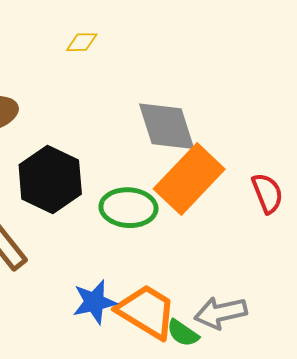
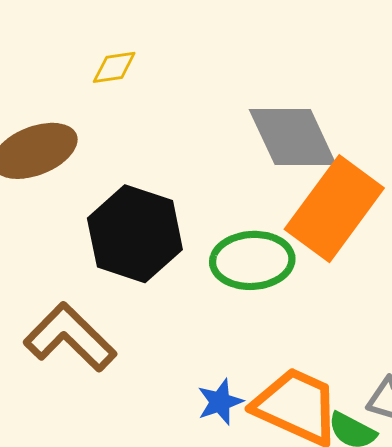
yellow diamond: (82, 42) -> (114, 67), moved
blue star: (94, 302) -> (220, 402), size x0.7

